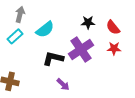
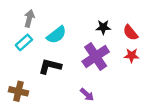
black L-shape: (53, 58) -> (50, 66), moved
purple arrow: (63, 84) -> (87, 95), moved

